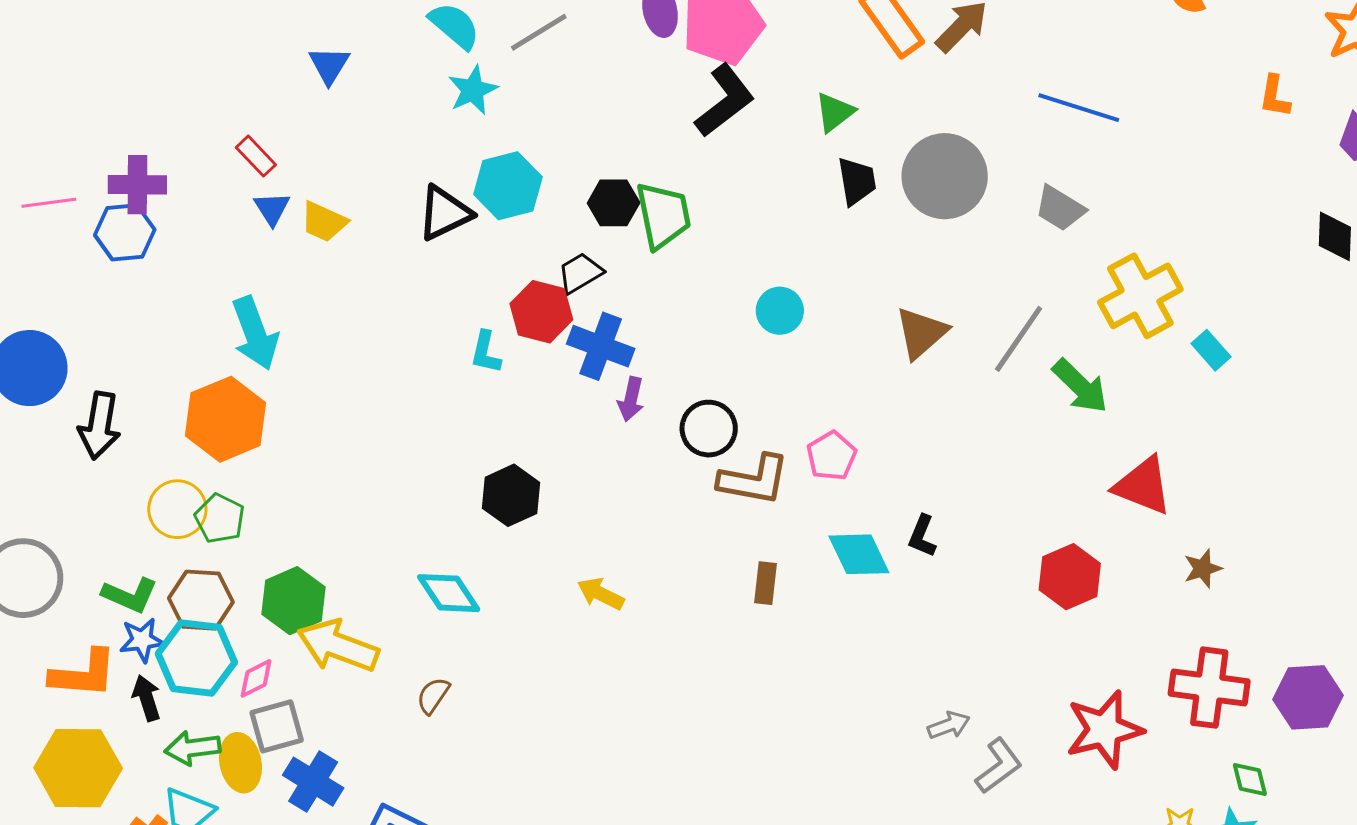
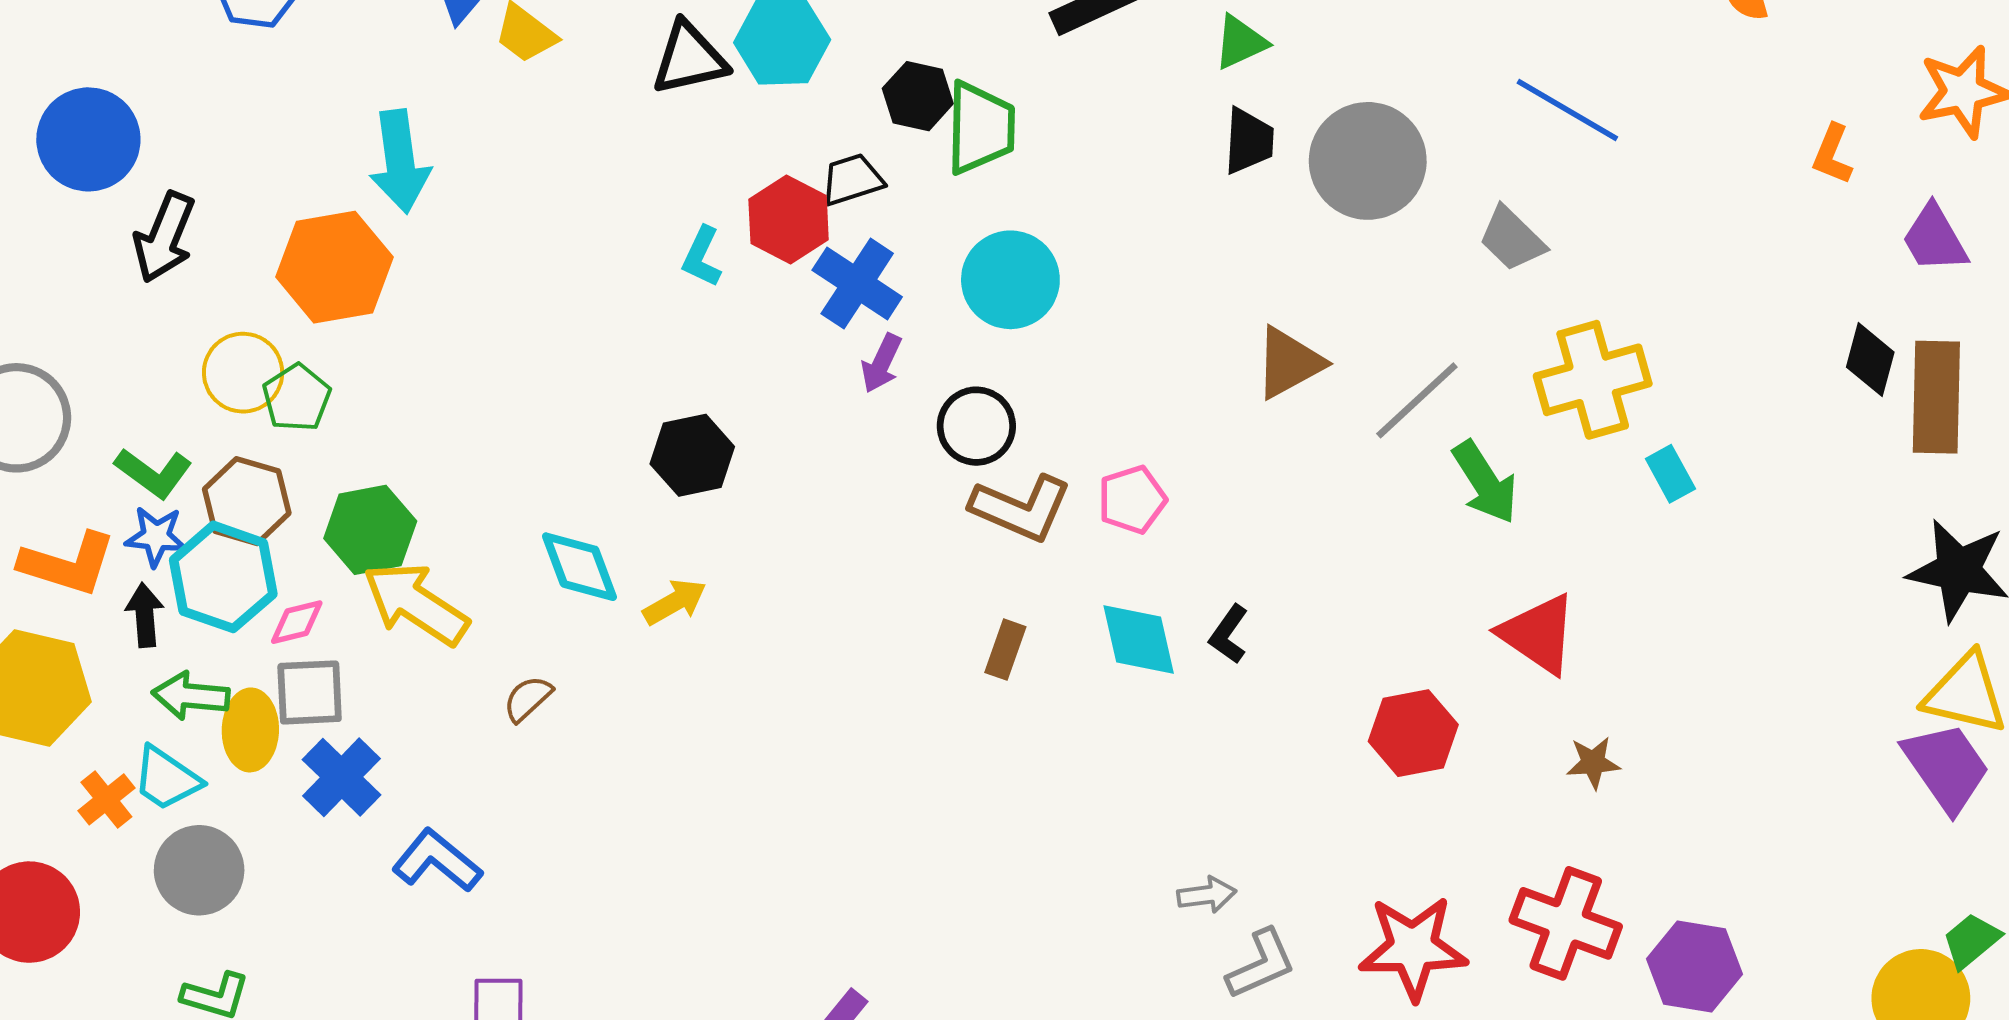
cyan circle: (780, 311) -> (1010, 280), moved, size x1.5
yellow arrow: (601, 594) -> (675, 602), moved, turned 111

